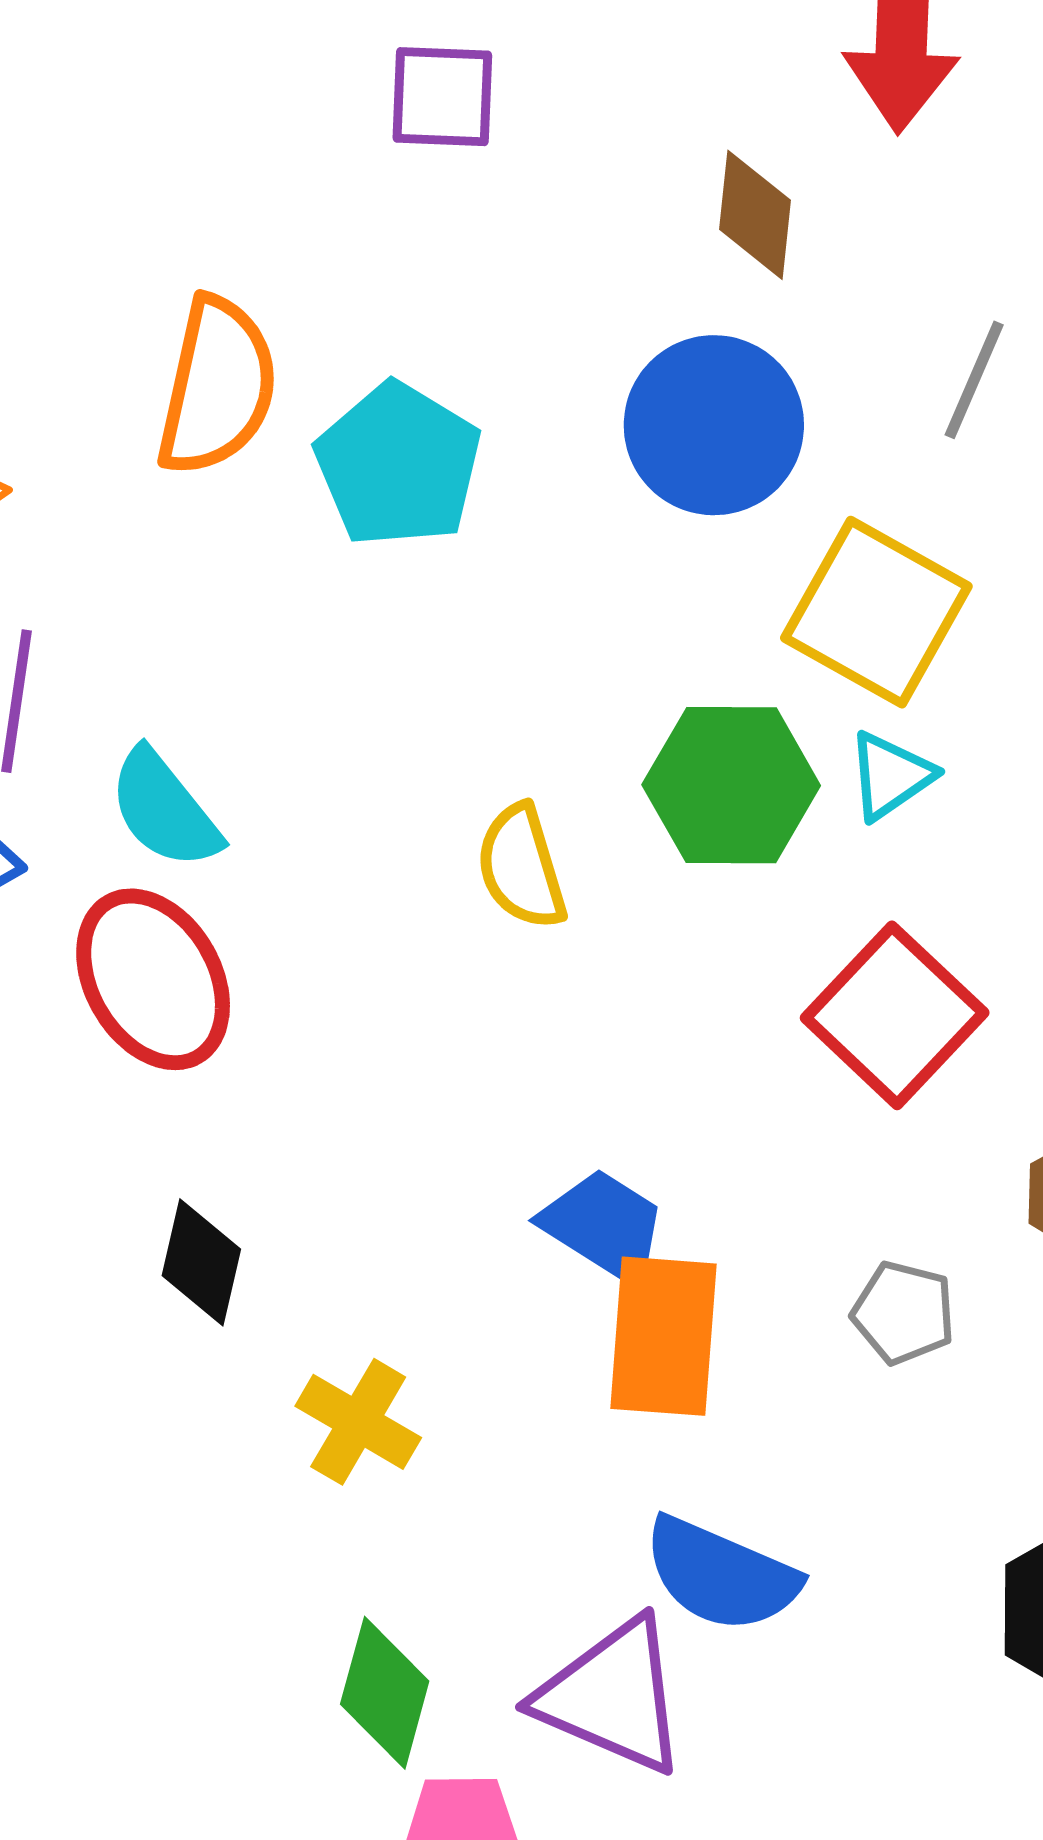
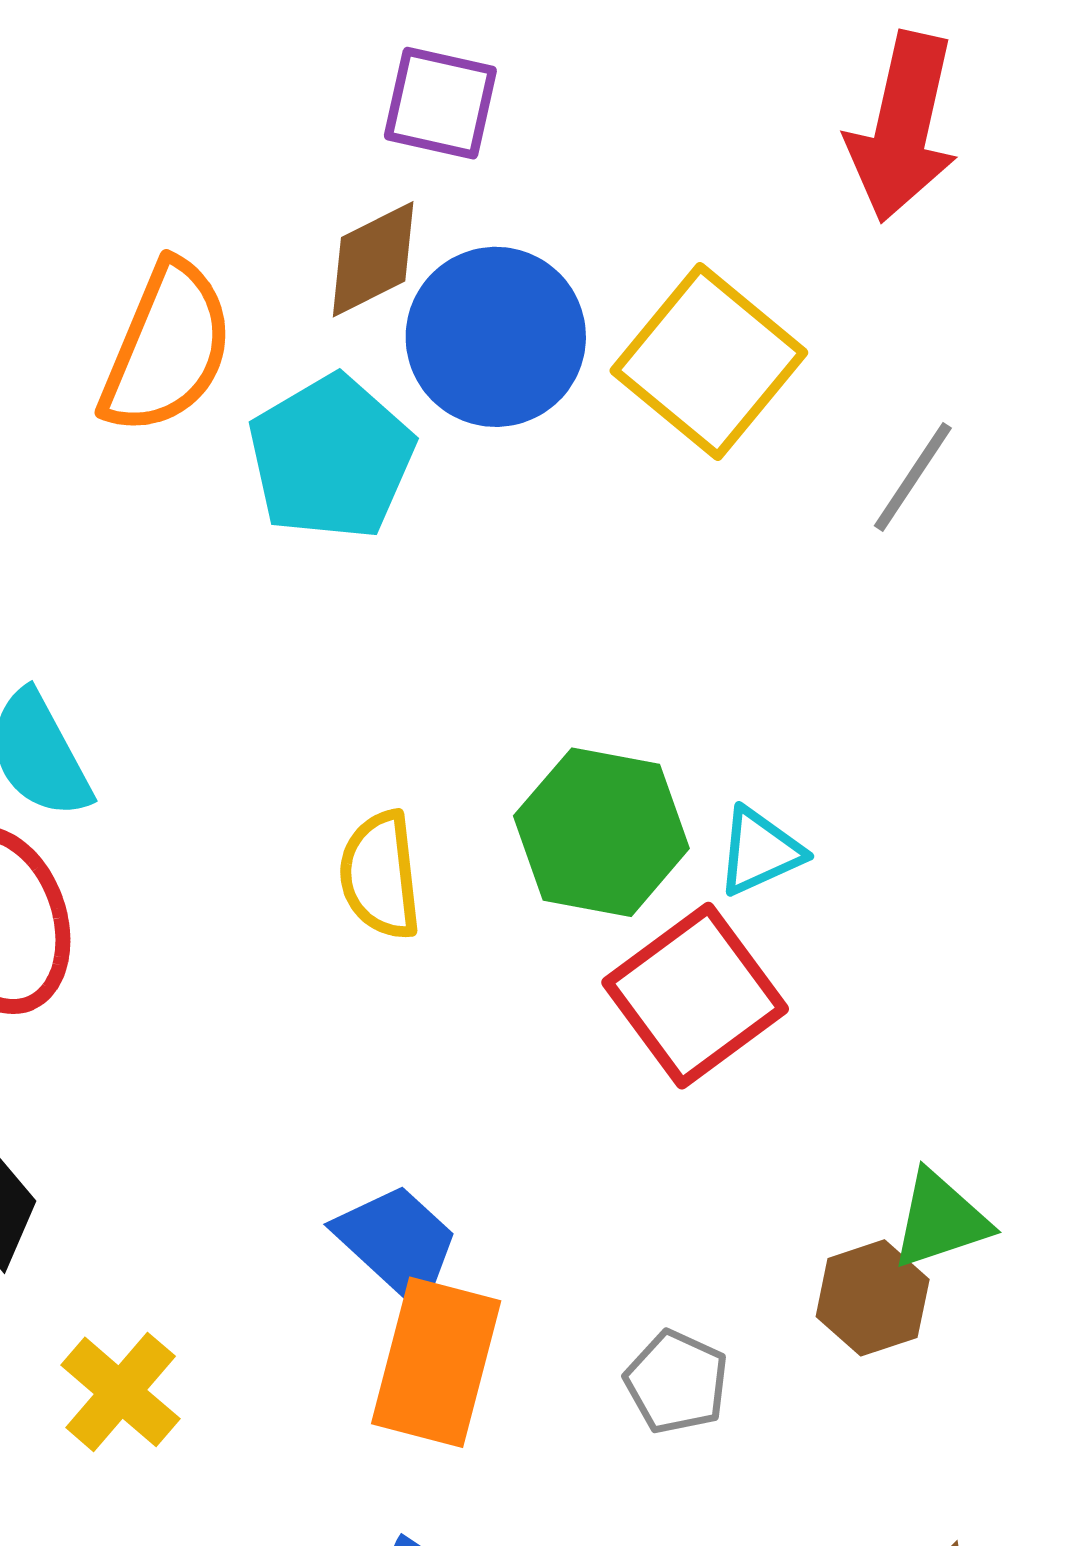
brown diamond: (755, 215) -> (373, 259), moved, turned 47
blue circle: (714, 425) -> (496, 337), moved
yellow square: (876, 612) -> (709, 362), moved
red square: (895, 1015) -> (695, 996), moved

